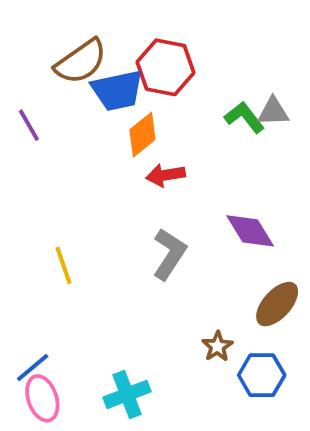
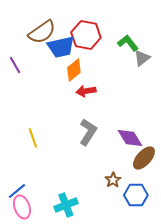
gray triangle: (273, 112) -> (142, 58), turned -36
green L-shape: (244, 117) -> (128, 43), moved
purple diamond: (250, 231) -> (130, 138), moved

